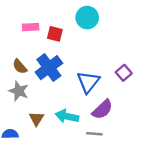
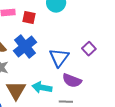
purple semicircle: (102, 109) -> (72, 81), turned 66
brown triangle: (36, 119) -> (16, 90), size x1.5

